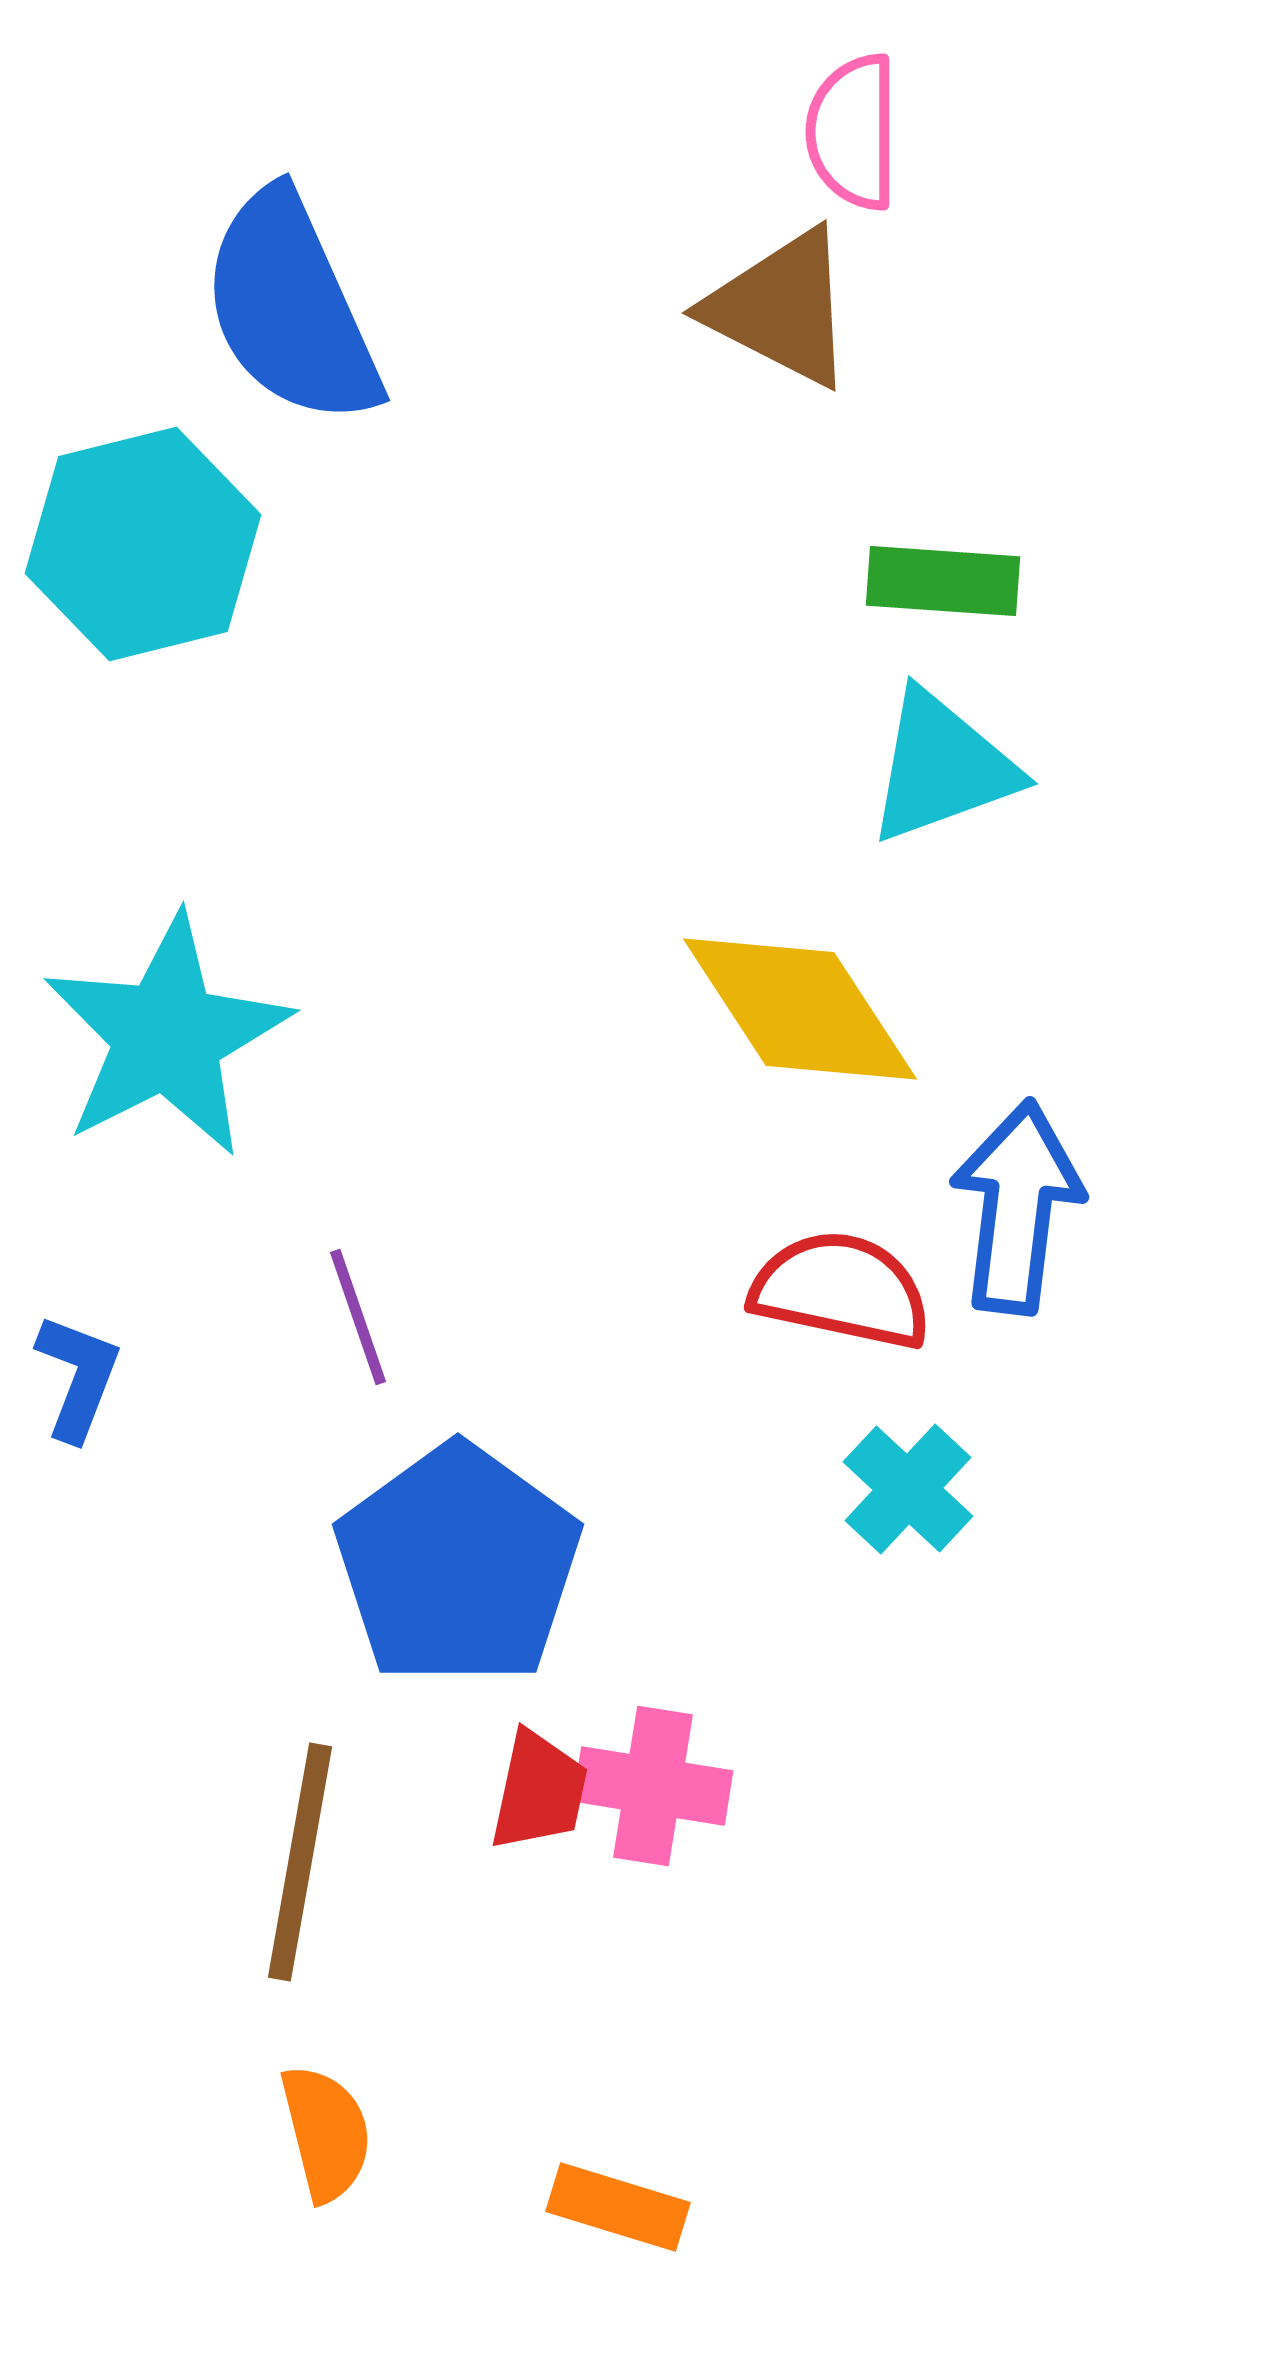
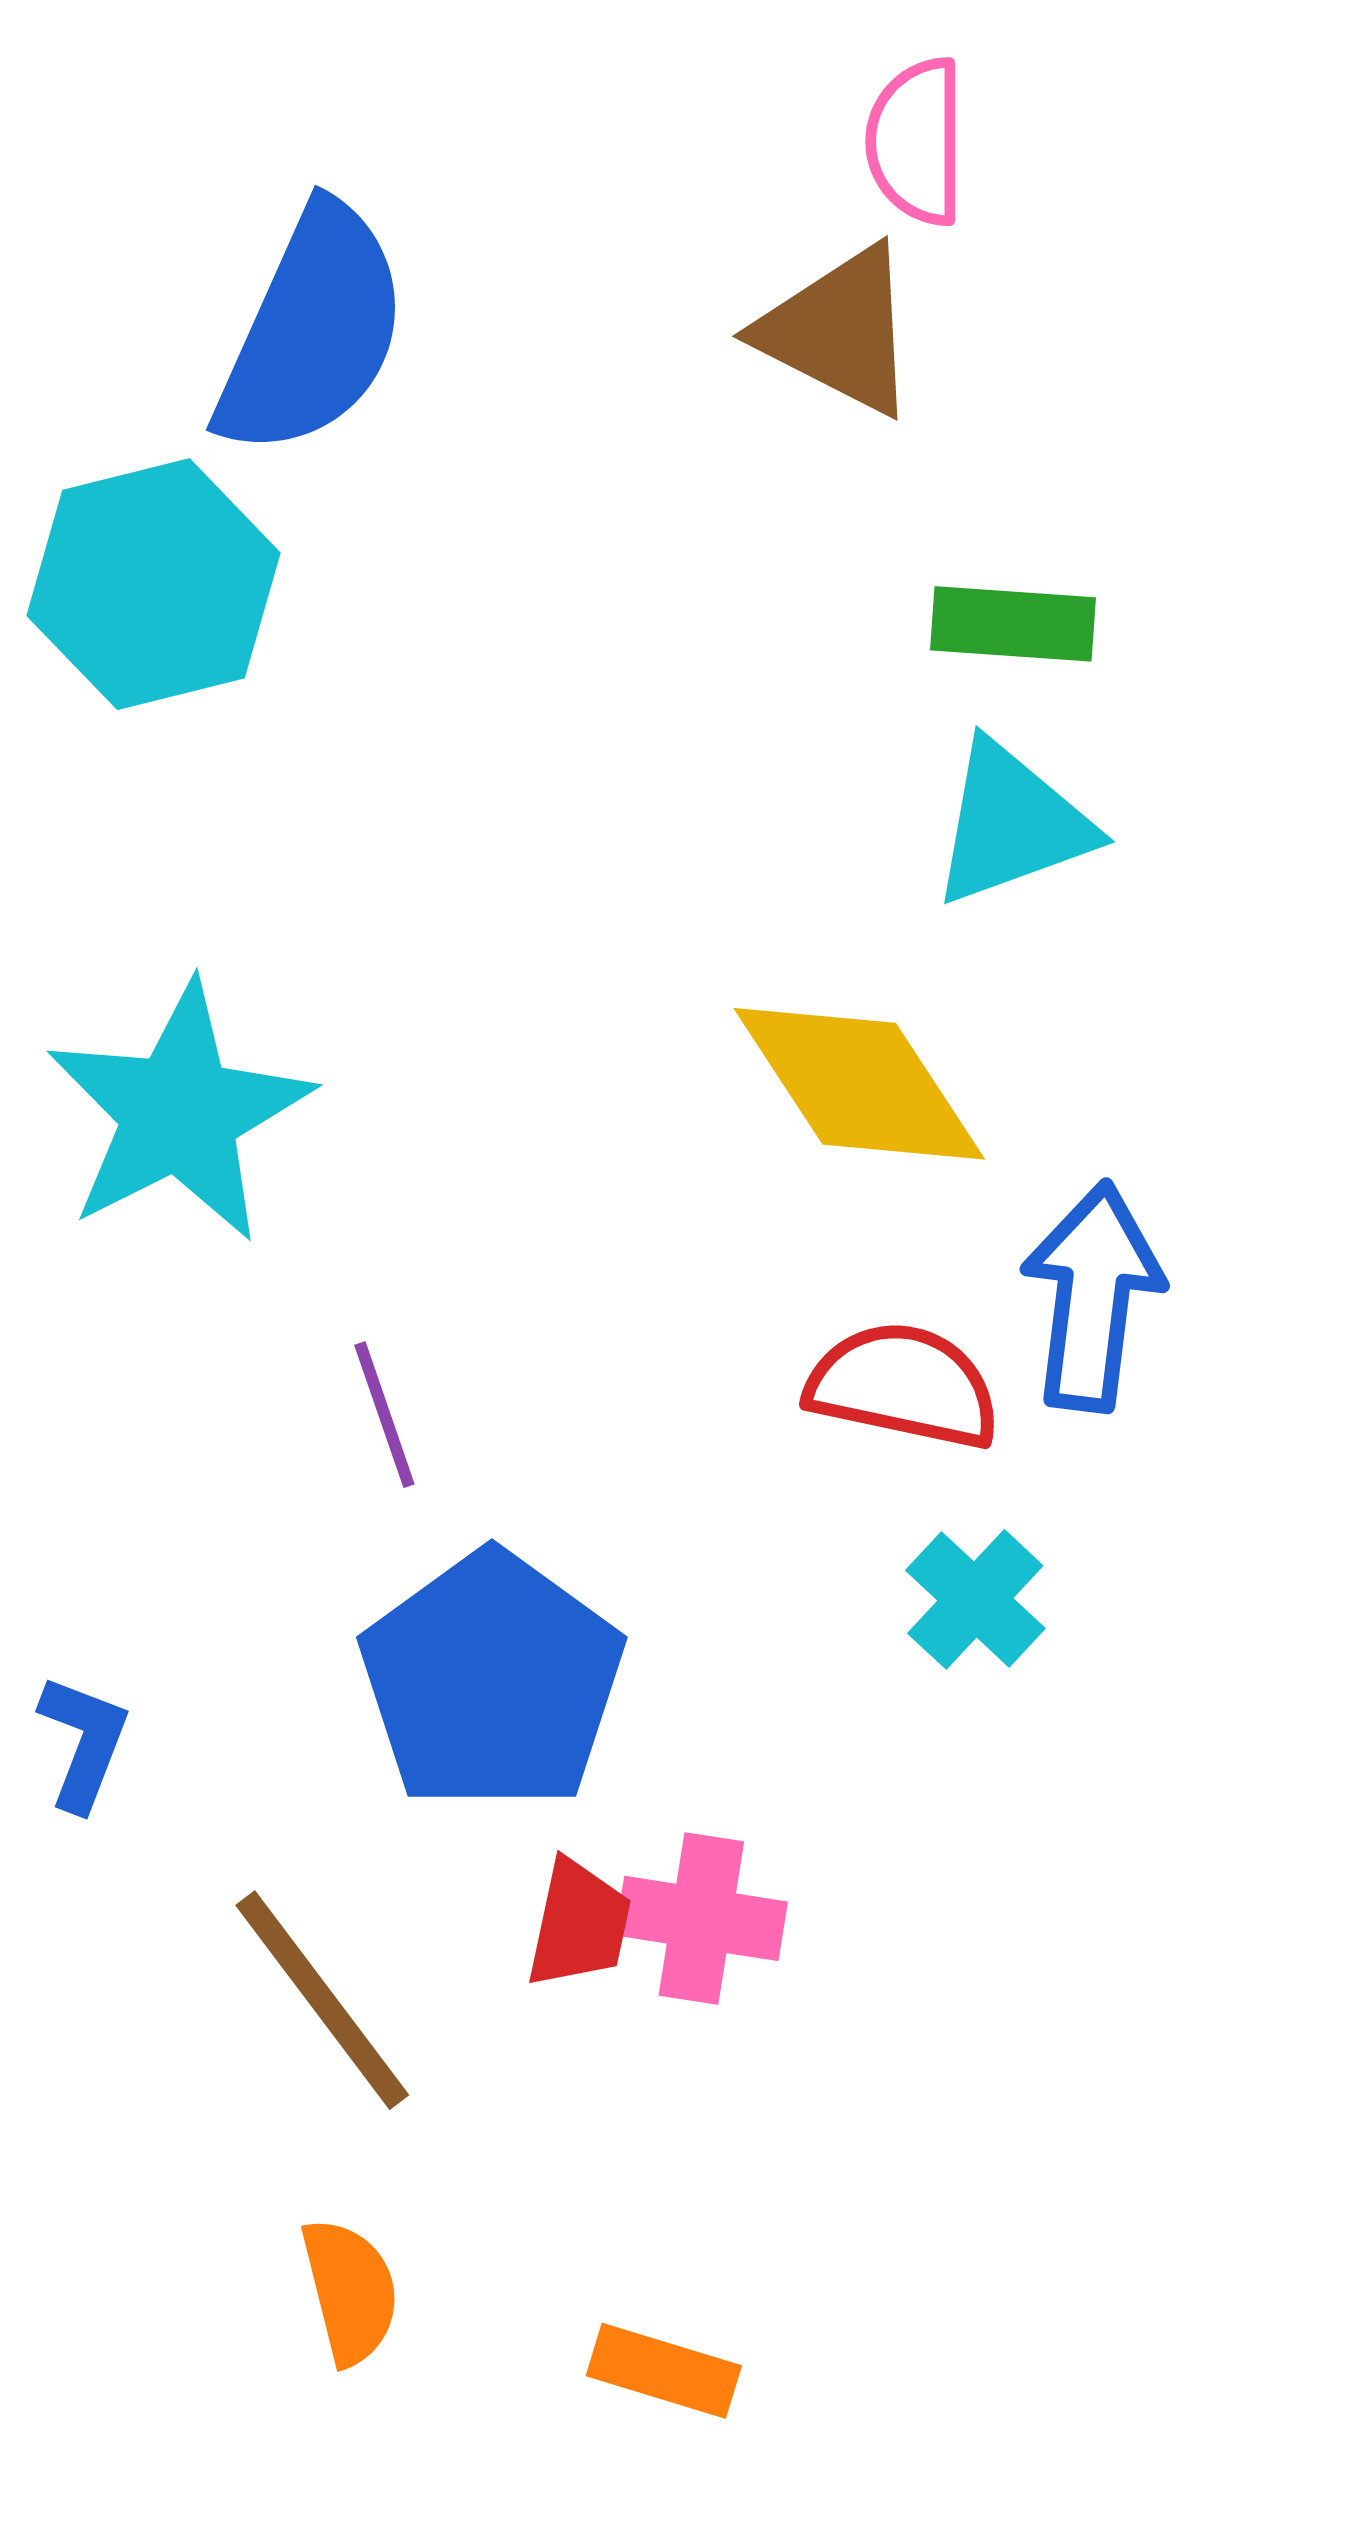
blue semicircle: (291, 308) -> (312, 331), turned -132
blue L-shape: (78, 1377) -> (84, 1742), moved
brown line: (300, 1862) -> (322, 2000), turned -47

